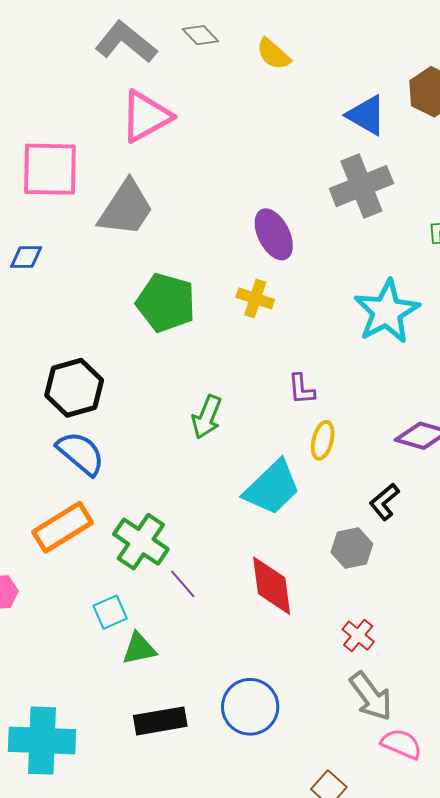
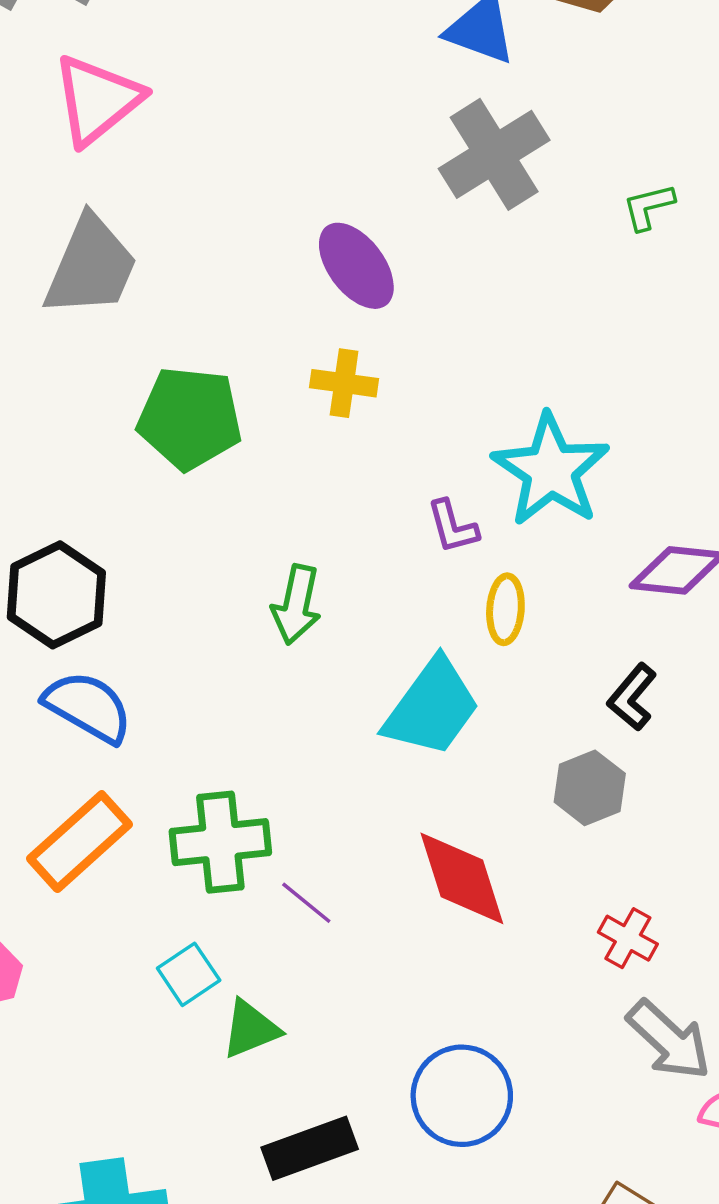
cyan star: (387, 312) -> (551, 470), moved
green cross: (141, 542) -> (220, 842), turned -30

